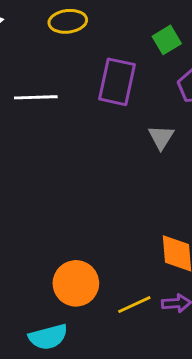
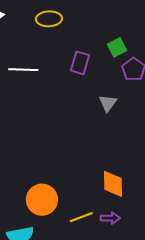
green square: (167, 40) -> (117, 47), moved
purple rectangle: (117, 82) -> (80, 63), size x0.7

